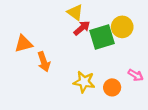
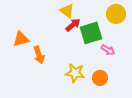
yellow circle: (122, 27) -> (116, 14), moved
pink arrow: (136, 75) -> (108, 50), moved

